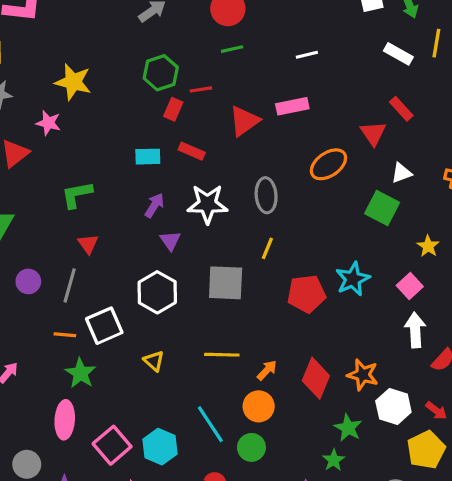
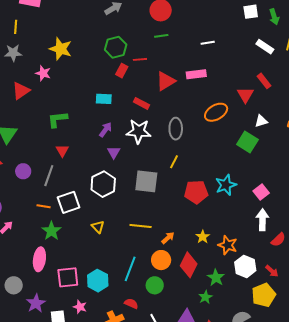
red rectangle: (192, 151) -> (141, 103), moved
yellow star: (428, 246) -> (203, 237), moved
red diamond: (316, 378) -> (189, 265), moved
cyan line: (210, 424) -> (130, 269), turned 50
pink square: (112, 445) -> (68, 277), turned 30

